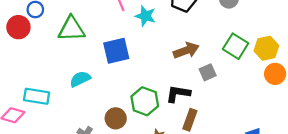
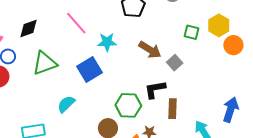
cyan star: (145, 16) -> (107, 42), moved
green square: (236, 46) -> (192, 32), size x0.7
brown arrow: (186, 50) -> (150, 50), turned 70

